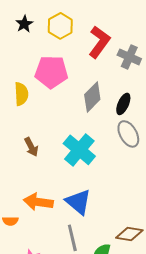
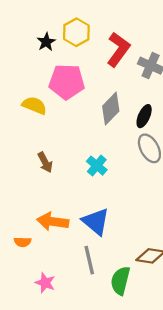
black star: (24, 24) -> (46, 42), moved
yellow semicircle: (21, 94) -> (34, 105), turned -65
cyan cross: (79, 150) -> (97, 166), size x0.6

